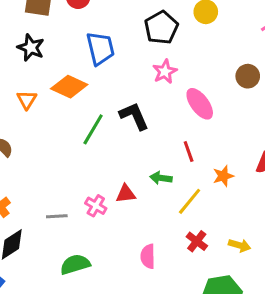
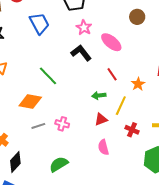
orange diamond: (69, 87) -> (30, 102), moved
black L-shape: (134, 116) -> (81, 53), moved
green line: (93, 129) -> (48, 76), turned -60
red triangle: (126, 194) -> (101, 119), moved
gray line: (57, 216) -> (38, 126), moved

